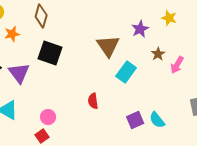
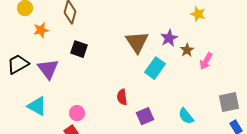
purple star: (140, 29) -> (169, 38), moved
black square: (50, 53) -> (79, 49), size x0.7
purple square: (135, 120) -> (145, 116), moved

